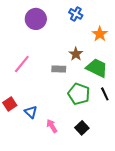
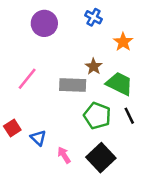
gray rectangle: (59, 69) -> (73, 85), size x1.5
black square: (82, 128) -> (101, 158), size x1.6

